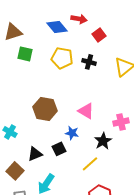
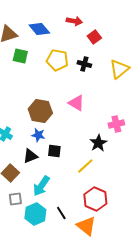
blue diamond: (57, 27) -> (39, 29), moved
pink triangle: (86, 111) -> (76, 103), moved
blue star: (72, 133) -> (38, 135), moved
black square: (59, 149) -> (54, 151), turned 32

